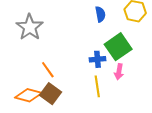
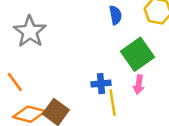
blue cross: (98, 59) -> (101, 84), moved
orange line: (48, 70) -> (15, 82), moved

